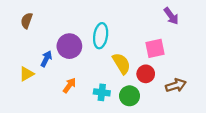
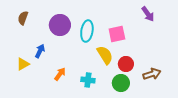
purple circle: (69, 46) -> (60, 25), moved
pink square: (155, 48) -> (117, 34), moved
green circle: (130, 96) -> (121, 83), moved

